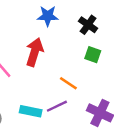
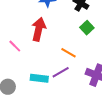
green square: (93, 55) -> (87, 28), turned 32

